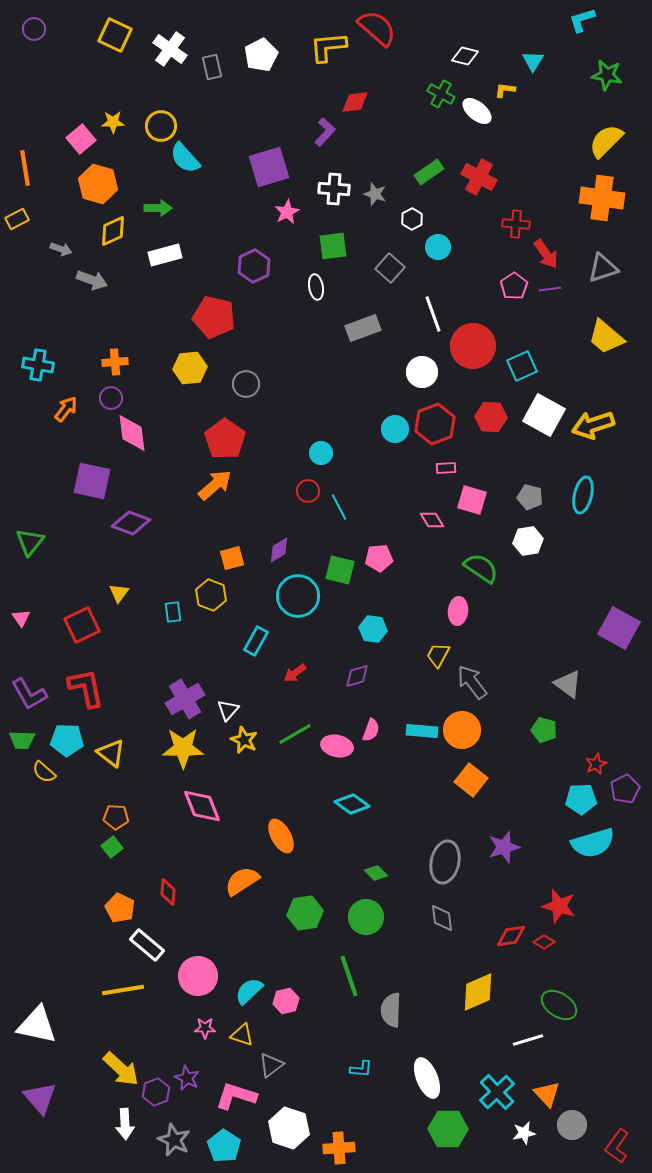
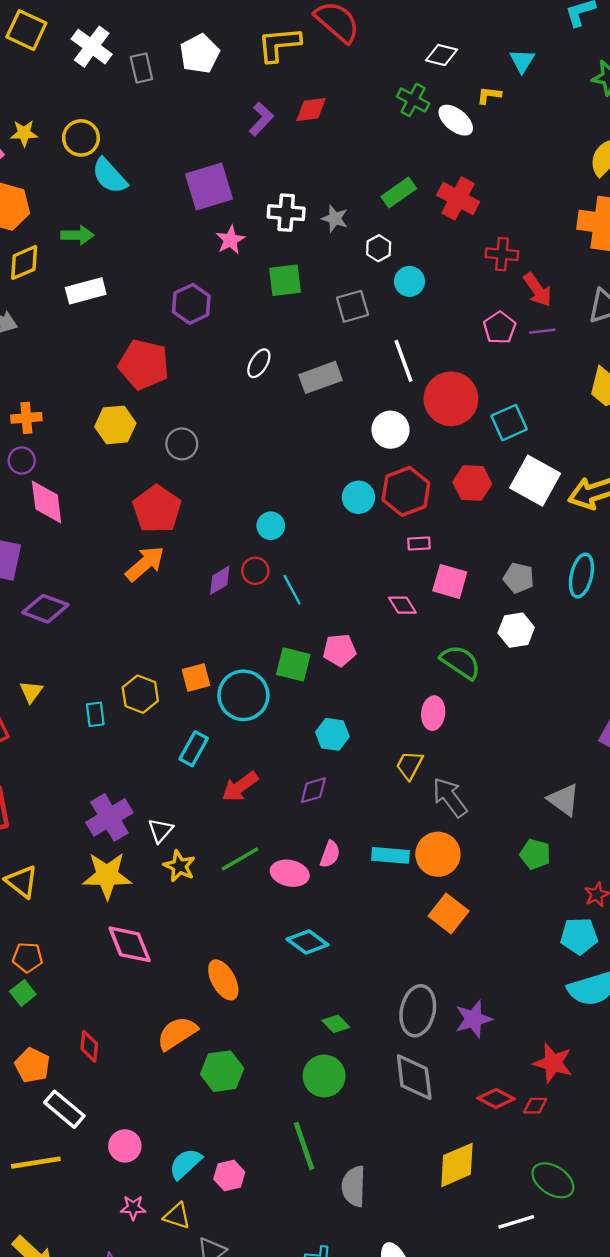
purple L-shape: (325, 132) -> (261, 119), moved
gray square: (390, 268) -> (353, 306), turned 32
white ellipse: (316, 287) -> (259, 363), moved, turned 40
purple diamond: (279, 550) -> (220, 580), moved
orange square: (232, 558) -> (196, 678), moved
red arrow: (295, 673) -> (240, 787), size x1.4
purple star: (504, 847) -> (474, 1019), moved
green hexagon: (305, 913) -> (222, 1071), moved
gray diamond: (442, 918) -> (414, 1077), size x1.5
red diamond: (511, 936) -> (496, 1099), turned 36
red diamond: (544, 942) -> (535, 1106), turned -30
pink circle: (198, 976) -> (125, 1146), size x0.7

